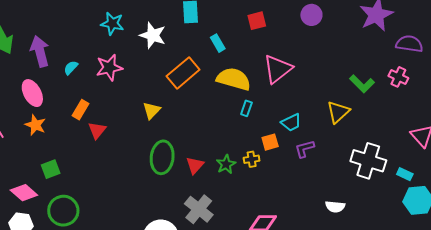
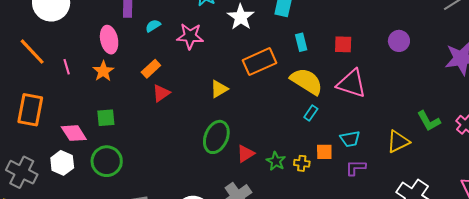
red square: (257, 21) -> (343, 44), moved
pink triangle: (278, 69) -> (352, 84), turned 40
green star: (226, 164) -> (276, 161), turned -30

